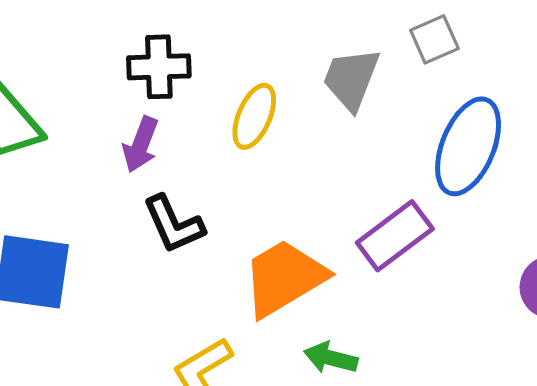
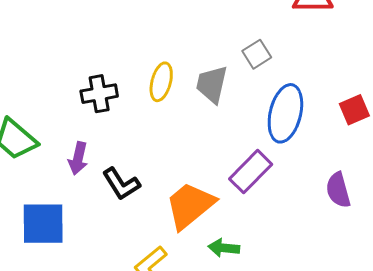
yellow ellipse: (254, 116) -> (161, 82), moved
purple arrow: (141, 145) -> (78, 158), moved

